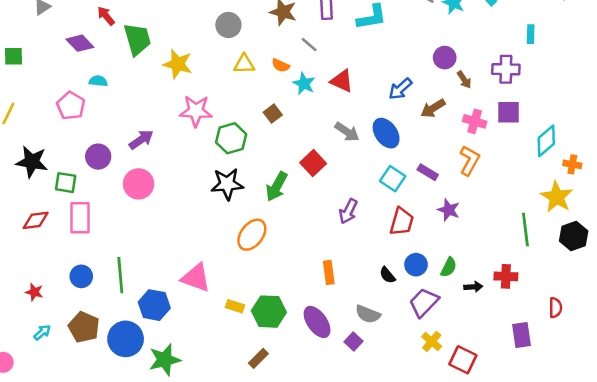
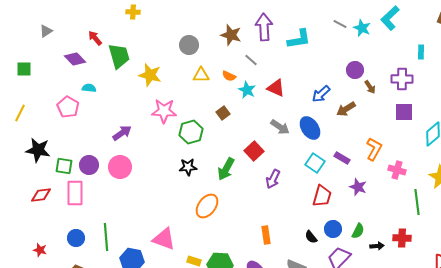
pink cross: (475, 121) -> (397, 170), moved
purple circle: (98, 157) -> (89, 165), moved
black star: (227, 184) -> (188, 167), size x0.7
purple arrow: (348, 211) -> (273, 179), moved

